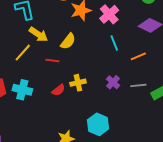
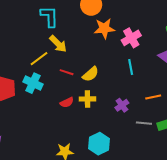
yellow semicircle: (68, 41) -> (91, 74), moved
orange line: (138, 56) -> (153, 97), moved
gray line: (138, 85) -> (144, 123), moved
cyan cross: (22, 90) -> (33, 83), moved

